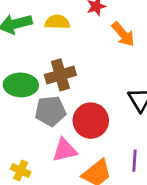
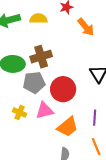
yellow cross: (21, 171) -> (20, 112), moved

